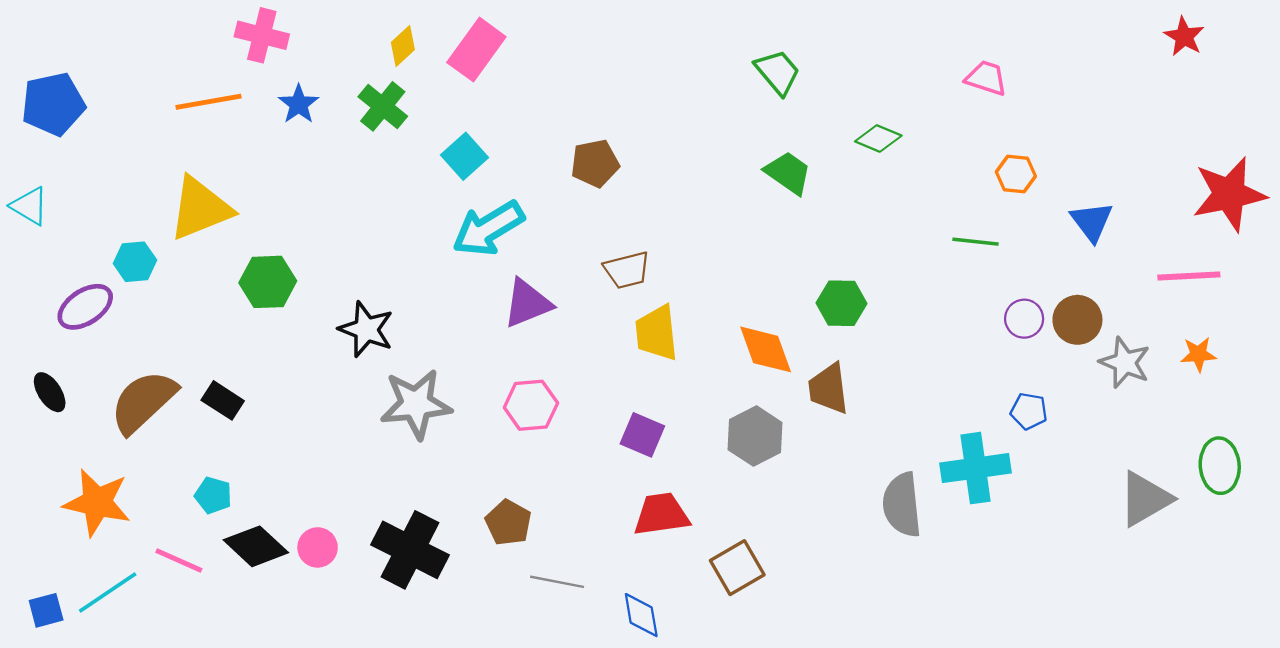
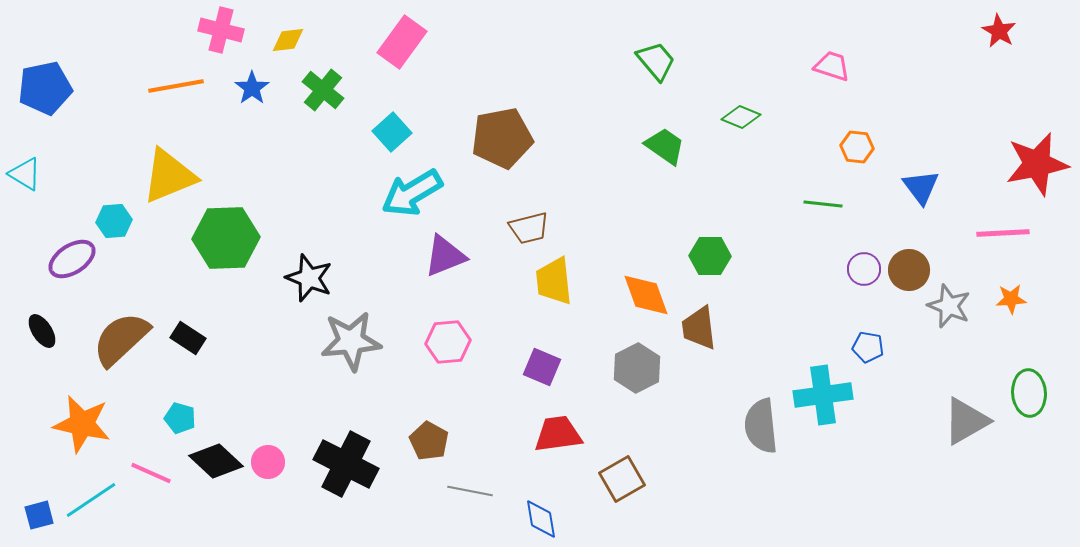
yellow diamond: (403, 46) -> (288, 40), moved, turned 36
brown pentagon: (595, 163) -> (502, 138), size x1.5
green hexagon: (268, 282) -> (226, 238), size x1.4

